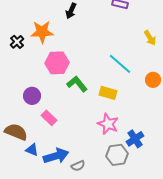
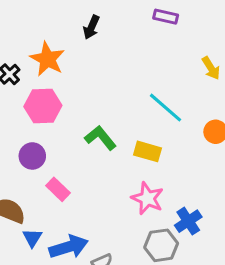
orange star: (42, 32) -> (47, 59), turned 30
pink hexagon: (57, 63) -> (43, 106), moved
blue triangle: (32, 150) -> (32, 238), turned 40

